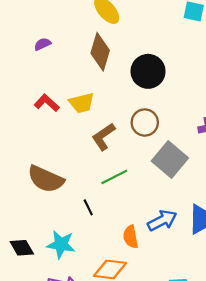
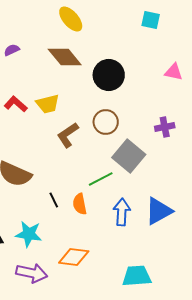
brown diamond: (100, 52) -> (65, 57), turned -56
green line: (114, 177) -> (101, 179), moved
blue arrow: (162, 220) -> (122, 212), turned -60
orange semicircle: (131, 237) -> (80, 204), moved

